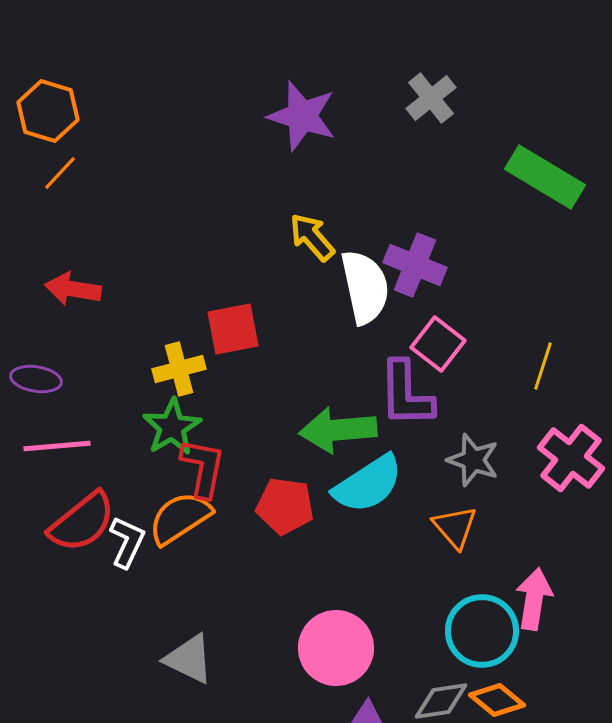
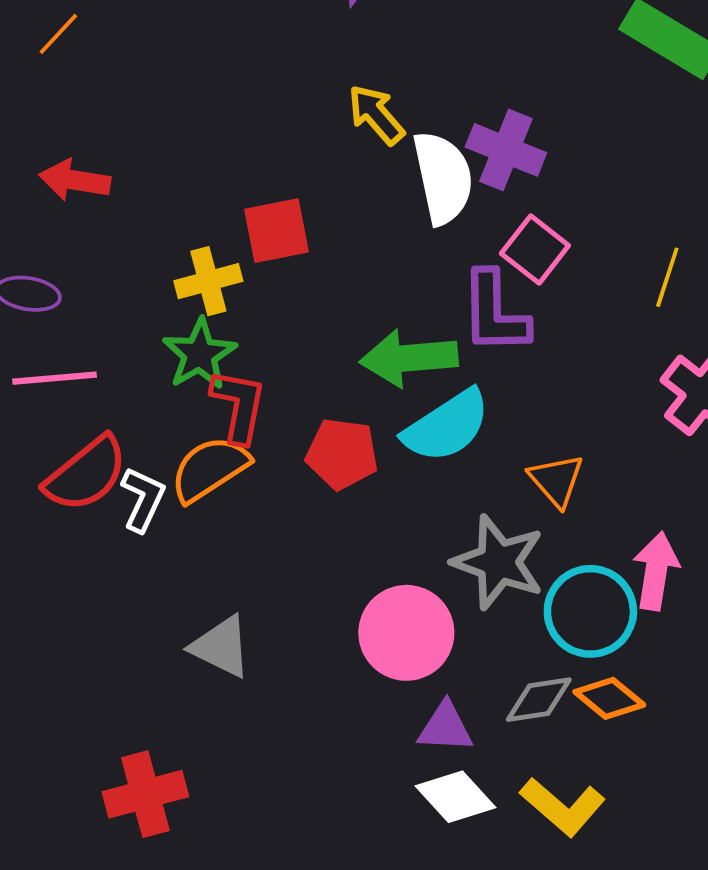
gray star: (473, 460) -> (498, 562), moved, size x1.4

